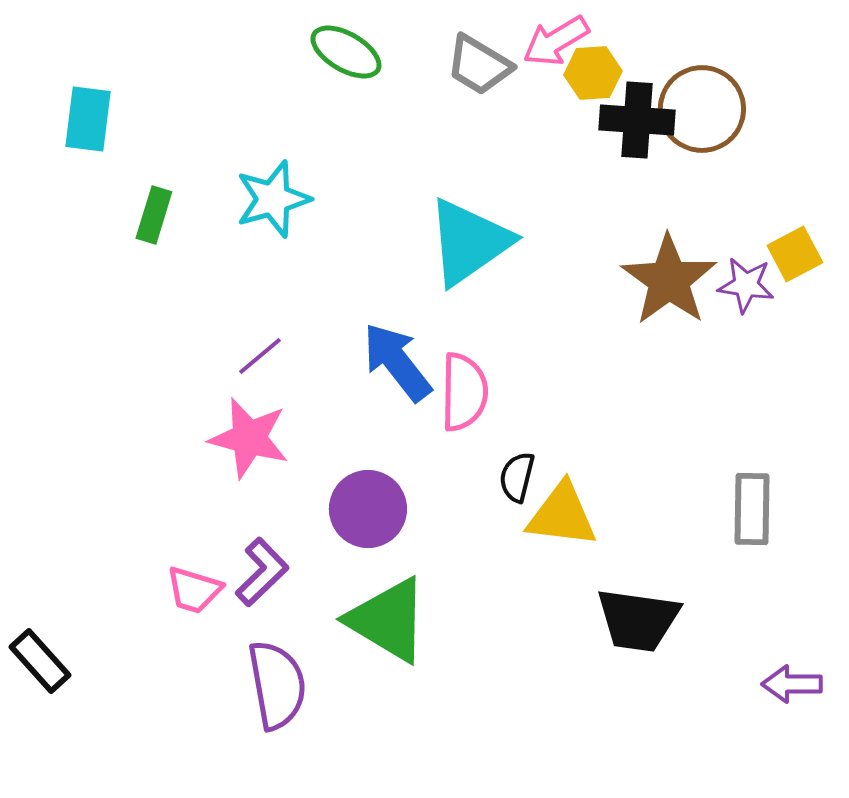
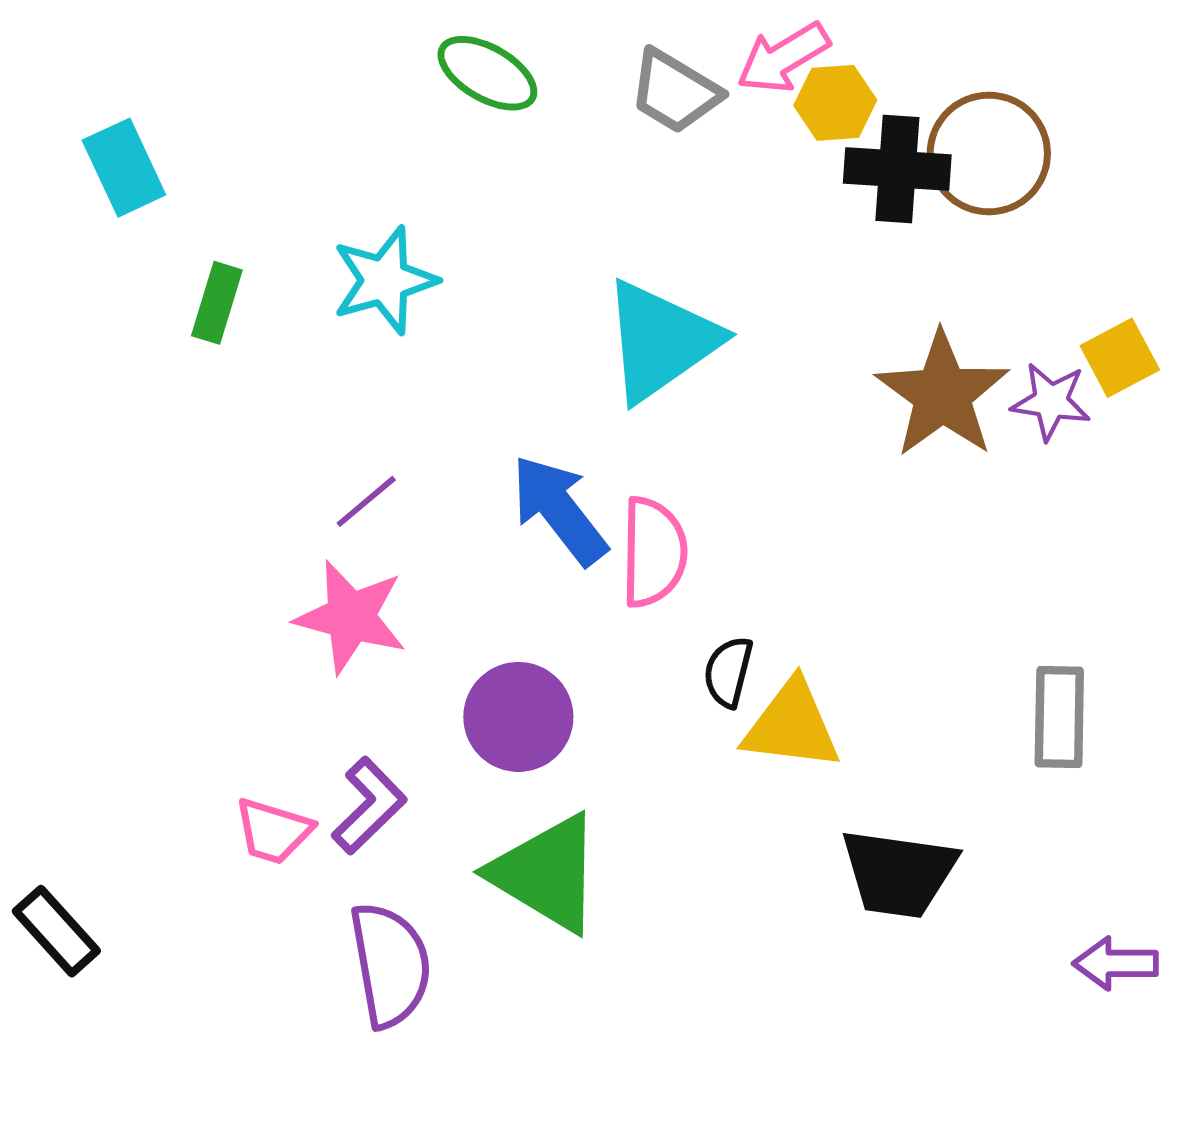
cyan rectangle: (88, 119) -> (124, 168), turned -32

